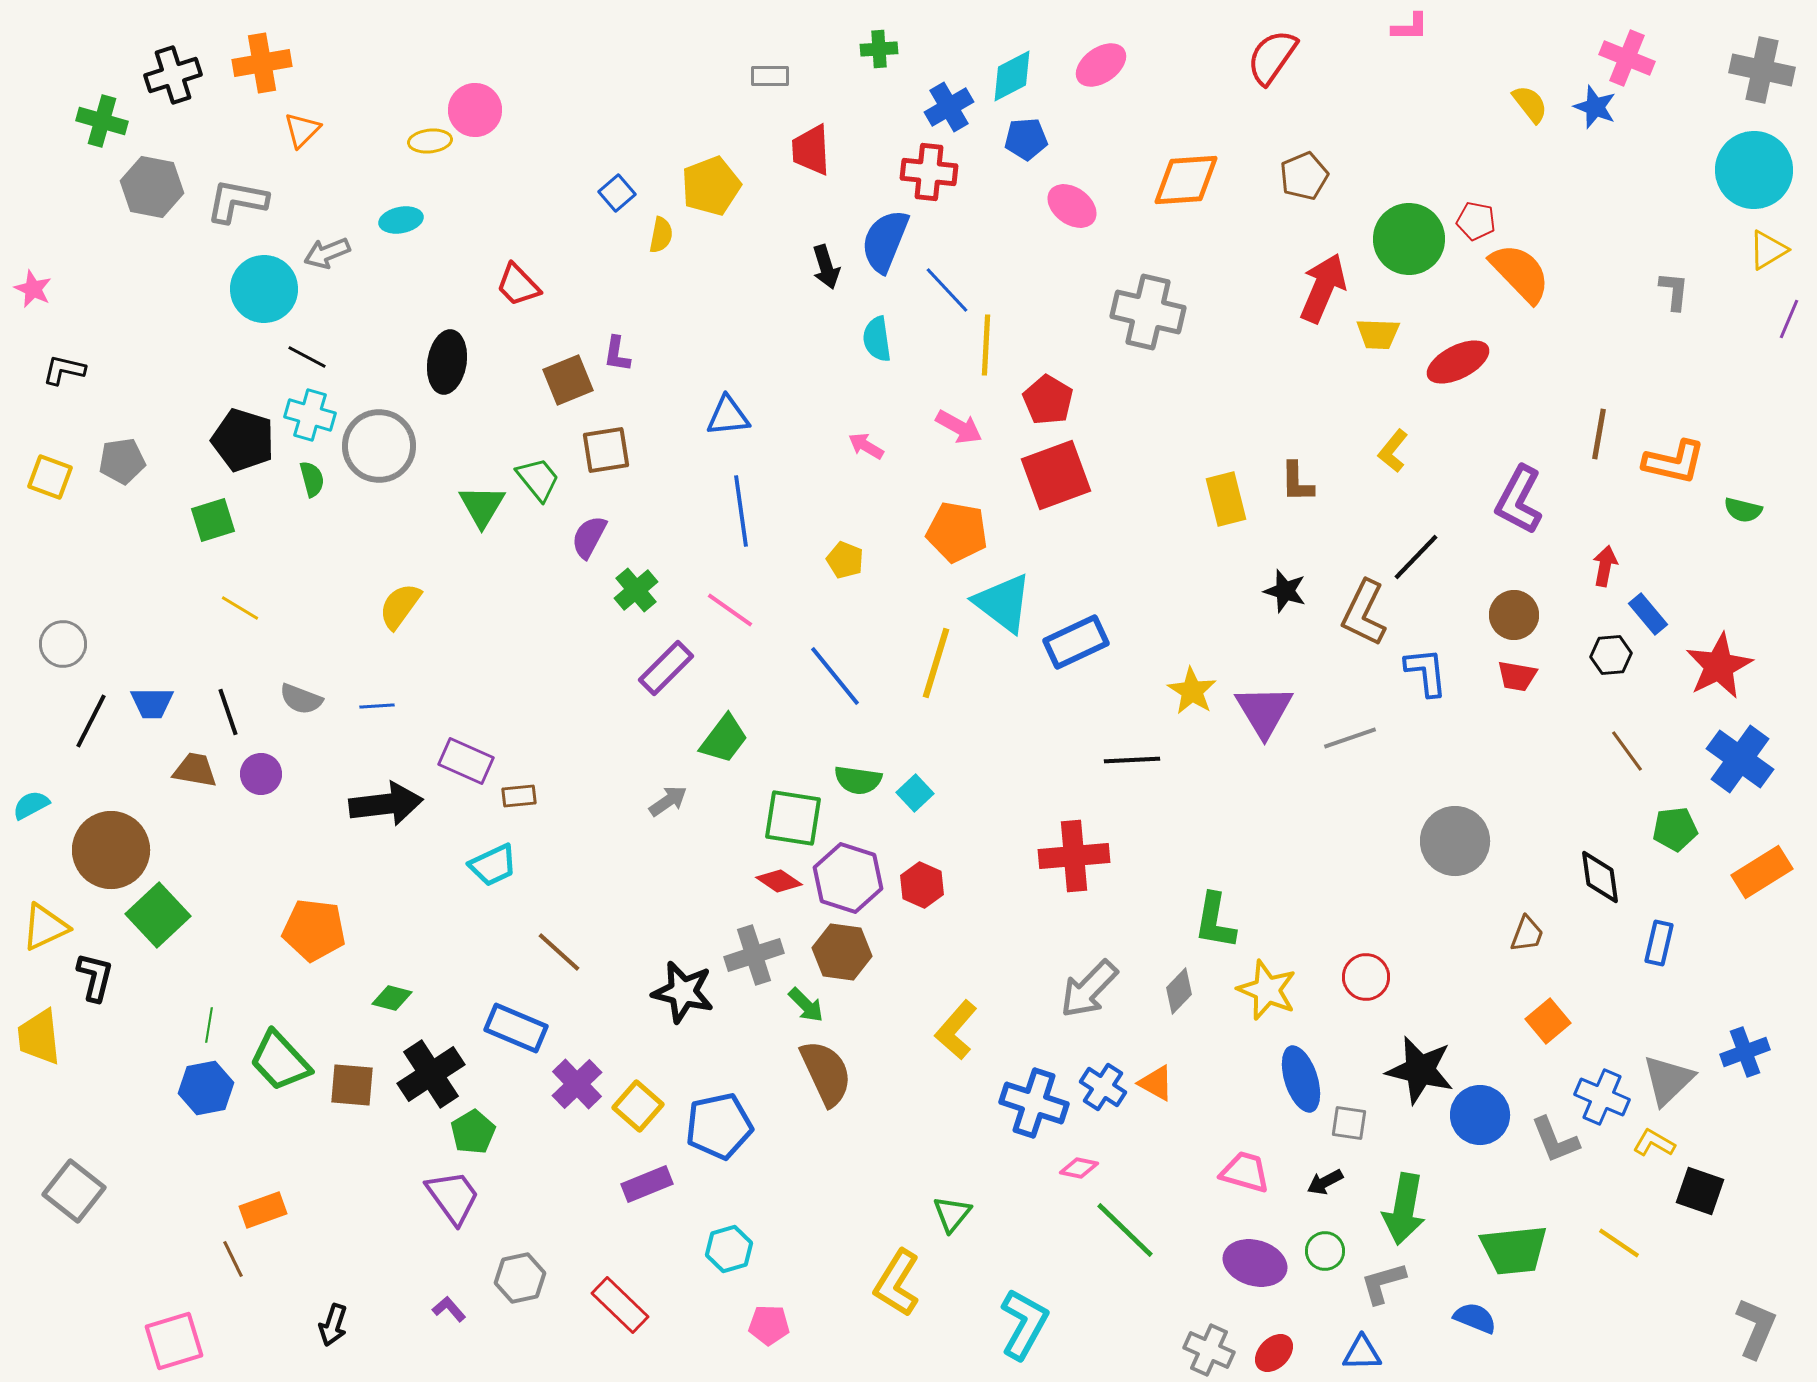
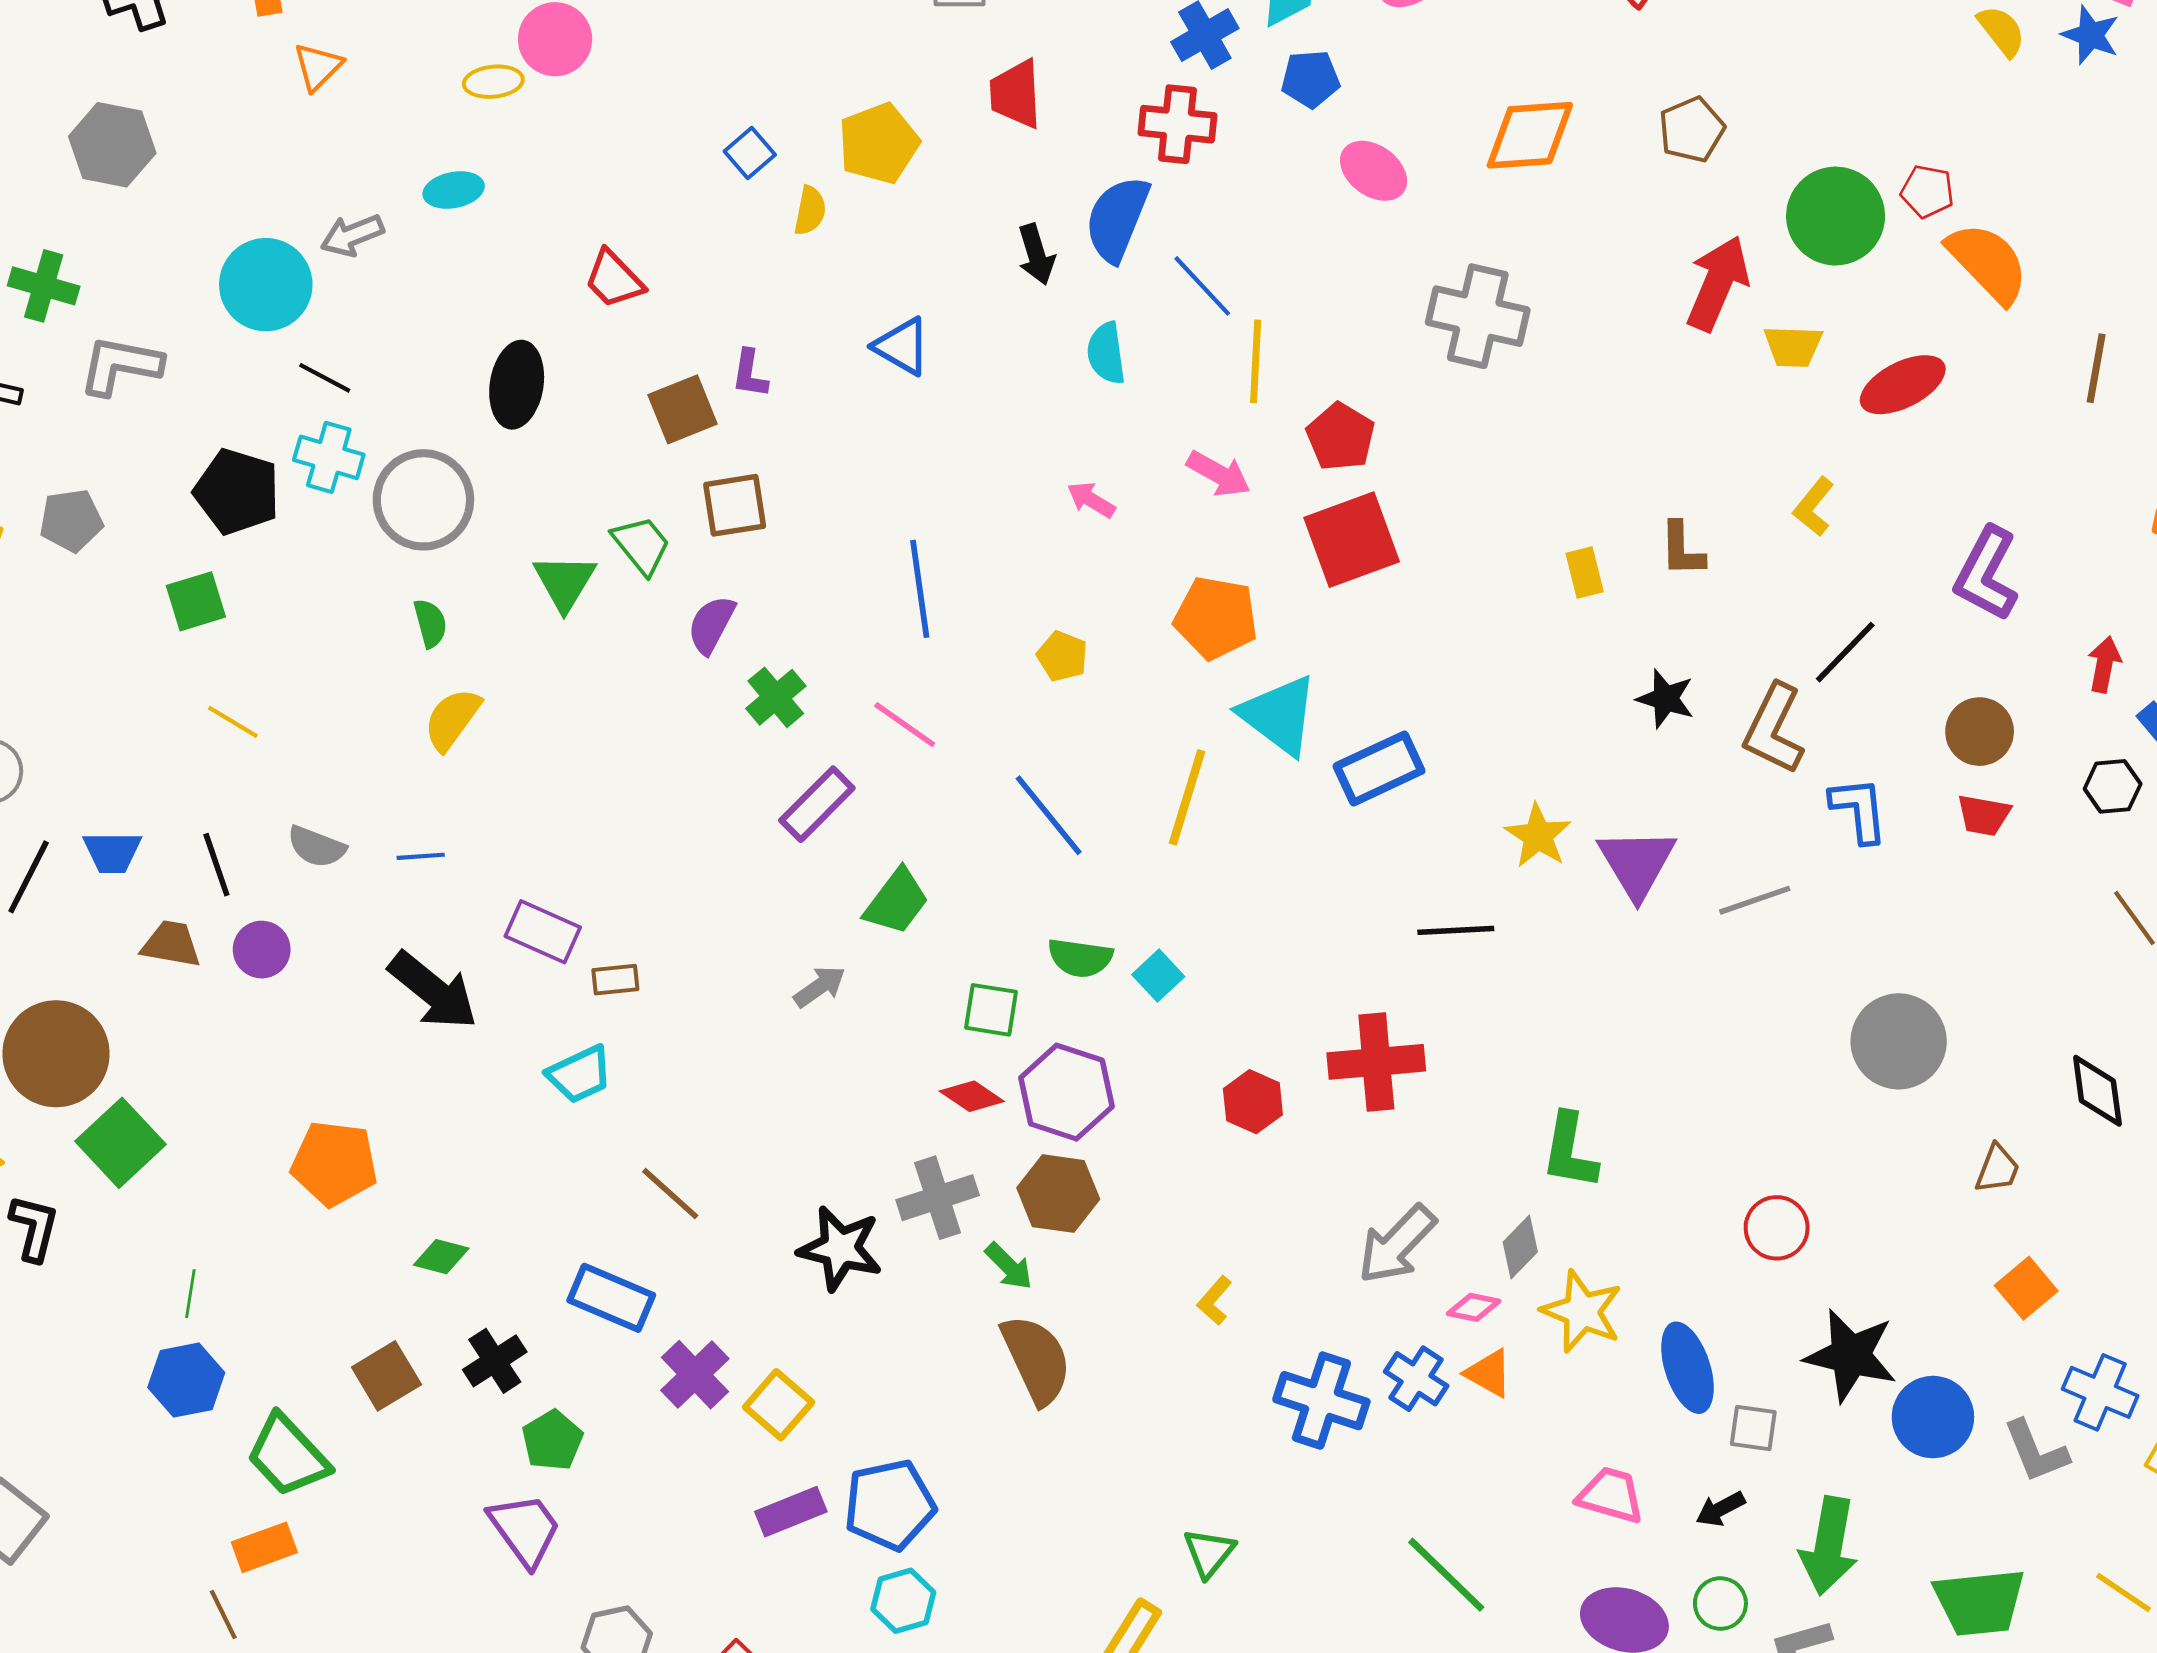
green cross: (102, 121) -> (44, 286), moved
gray L-shape: (237, 201) -> (120, 365), moved
blue triangle: (728, 416) -> (902, 346), moved, turned 36
brown line: (1599, 434) -> (2096, 368), moved
green semicircle: (312, 479) -> (430, 623), moved
yellow rectangle: (1226, 499) -> (1585, 573), size x0.7
black arrow: (386, 804) -> (433, 991), turned 46
green square: (793, 818) -> (991, 1010), size x0.7
red hexagon: (922, 885) -> (1253, 1102), moved
yellow star: (1267, 990) -> (1582, 1311), moved
yellow L-shape: (956, 1030) -> (1215, 1301), size x0.6
green trapezoid: (280, 1061) -> (288, 1455), moved
black cross: (431, 1074) -> (495, 1361), size x0.7
brown square: (352, 1085) -> (386, 1376), turned -36
blue pentagon: (719, 1126) -> (890, 1505), moved
pink diamond: (1079, 1168) -> (1474, 1307), moved

